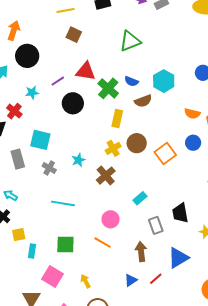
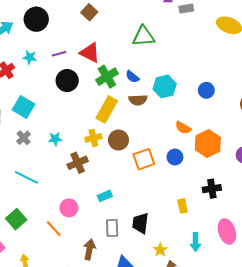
yellow rectangle: (117, 119) -> (107, 109), size x1.4
green square: (65, 244) -> (16, 219), turned 30

